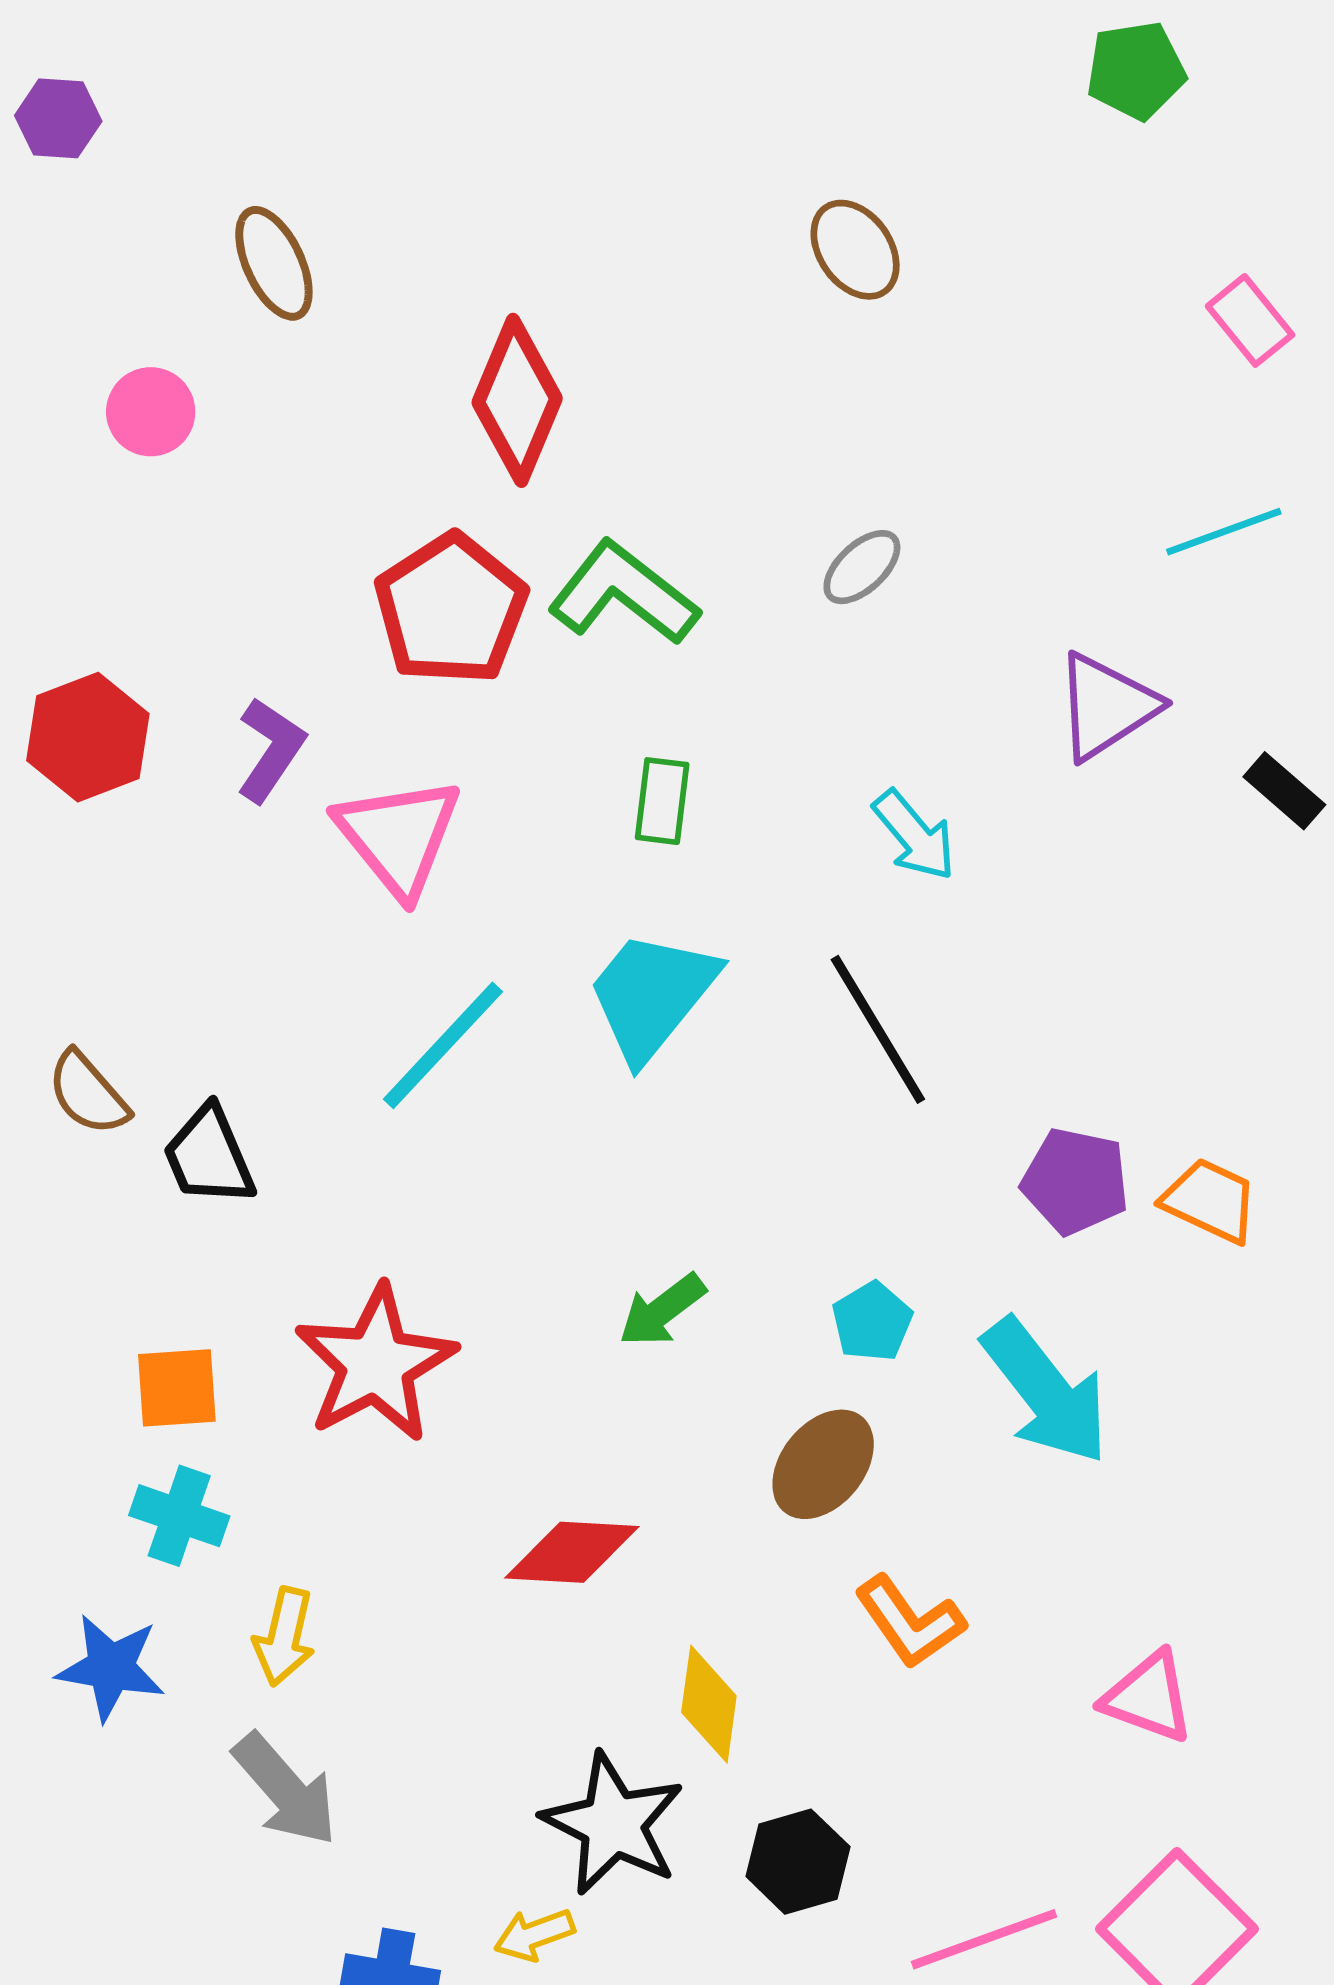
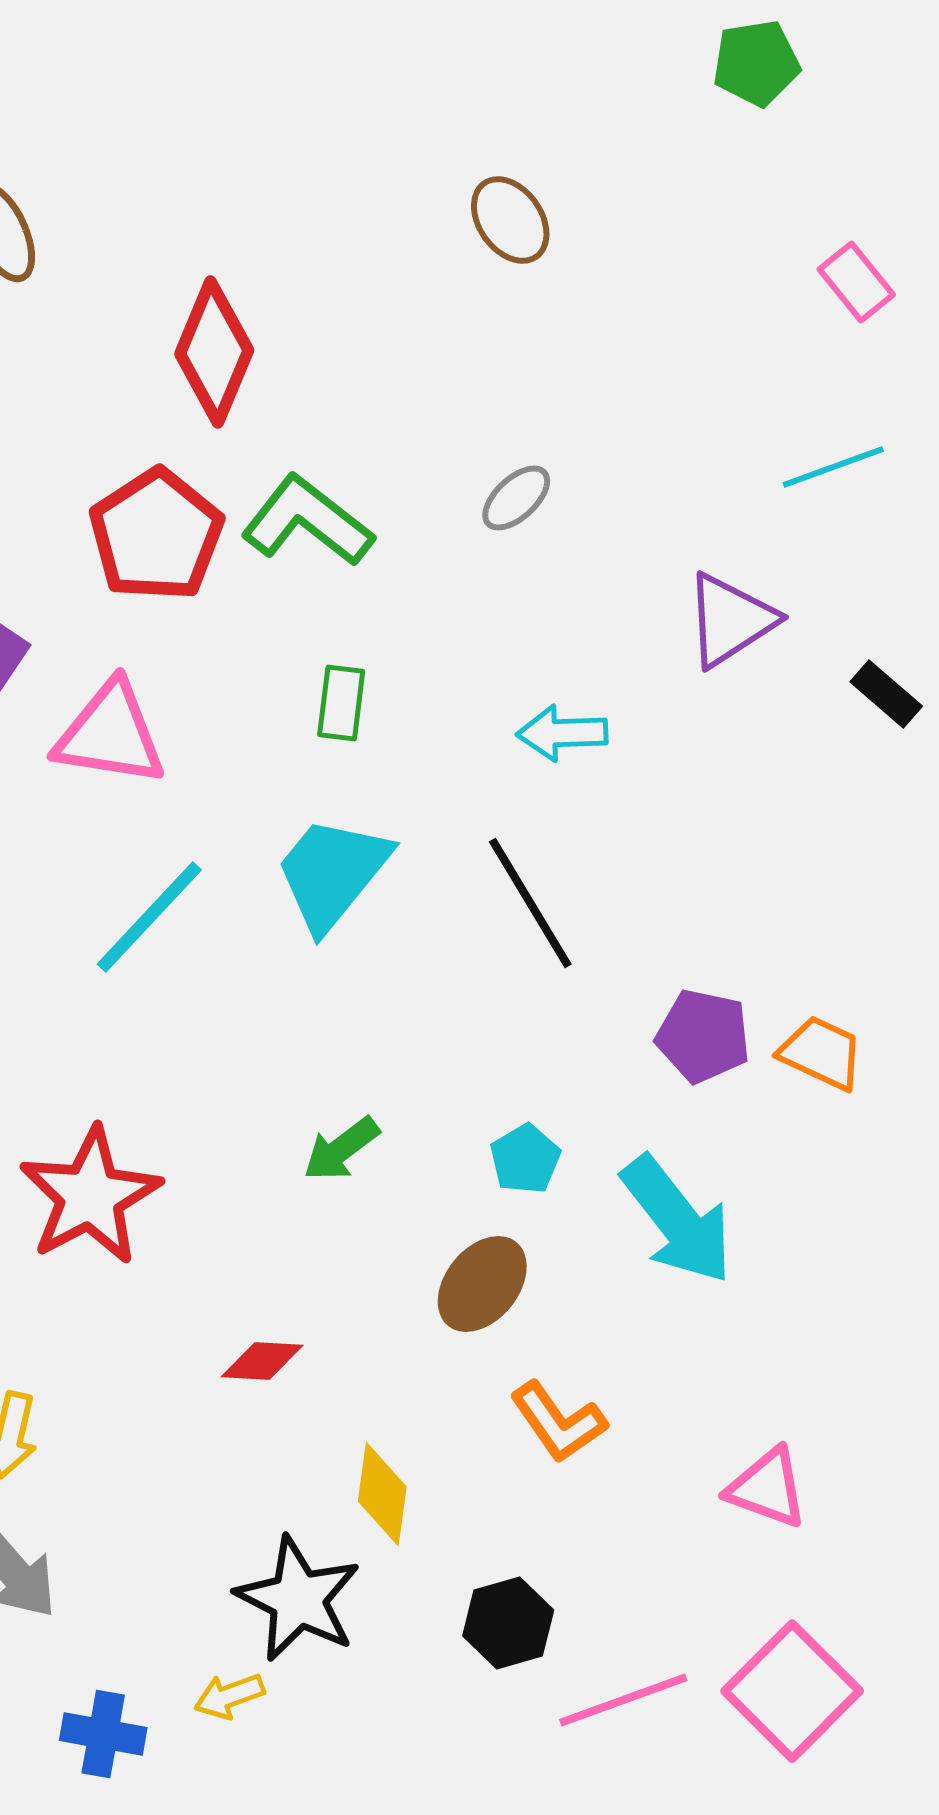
cyan arrow: (914, 835) -> (562, 733), turned 128
pink triangle: (398, 836) -> (110, 734), turned -42
red diamond: (572, 1552) -> (262, 1361), size x0.7
black hexagon: (798, 1862) -> (508, 1623), moved

